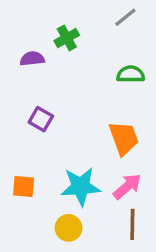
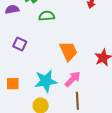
green semicircle: (131, 74) -> (47, 16), moved

